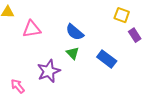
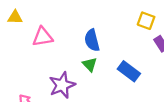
blue semicircle: (75, 32) -> (92, 40), turned 36

